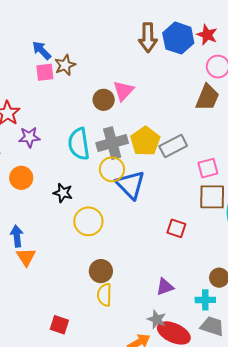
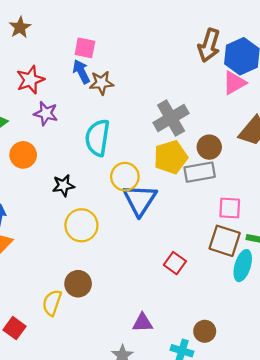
blue arrow: (42, 50) -> (81, 72), moved
brown star: (65, 65) -> (101, 83), moved
pink triangle: (123, 91) -> (234, 83), moved
brown circle: (104, 100) -> (209, 147), moved
gray cross: (112, 143) -> (171, 118), moved, turned -32
black star: (63, 193) -> (63, 185), turned 30
yellow semicircle: (104, 295) -> (52, 303), moved

